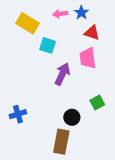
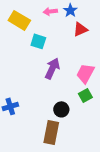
red triangle: (92, 33) -> (80, 29), turned -42
pink trapezoid: (88, 58) -> (85, 73), moved, turned 35

